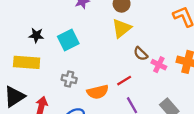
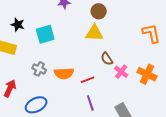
yellow triangle: (122, 28) -> (94, 33), turned 30
orange semicircle: (98, 92) -> (64, 73), moved

